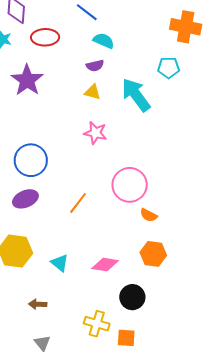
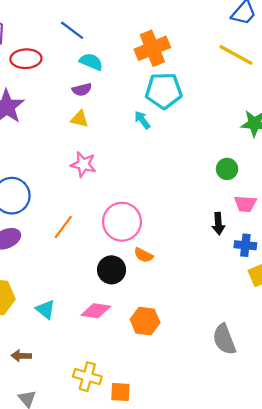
orange cross: (186, 27) -> (152, 48), moved, turned -32
cyan pentagon: (169, 68) -> (164, 91), size x1.5
cyan arrow: (136, 95) -> (142, 120), moved, size x0.5
orange line: (78, 203) -> (63, 227), moved
orange hexagon: (153, 254) -> (145, 321), moved
black circle: (132, 297) -> (112, 270), moved

